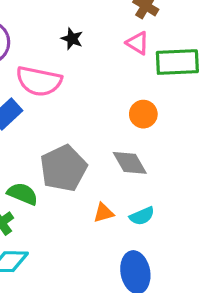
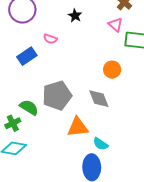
pink semicircle: (39, 81) -> (50, 39), size x0.5
orange triangle: (104, 213) -> (78, 127), size x1.6
cyan semicircle: (142, 216) -> (100, 144), moved, turned 49

